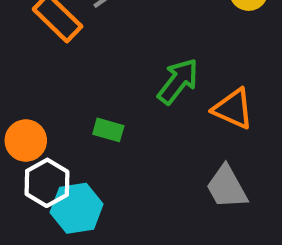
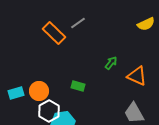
green arrow: (178, 81) -> (111, 63), size x0.6

